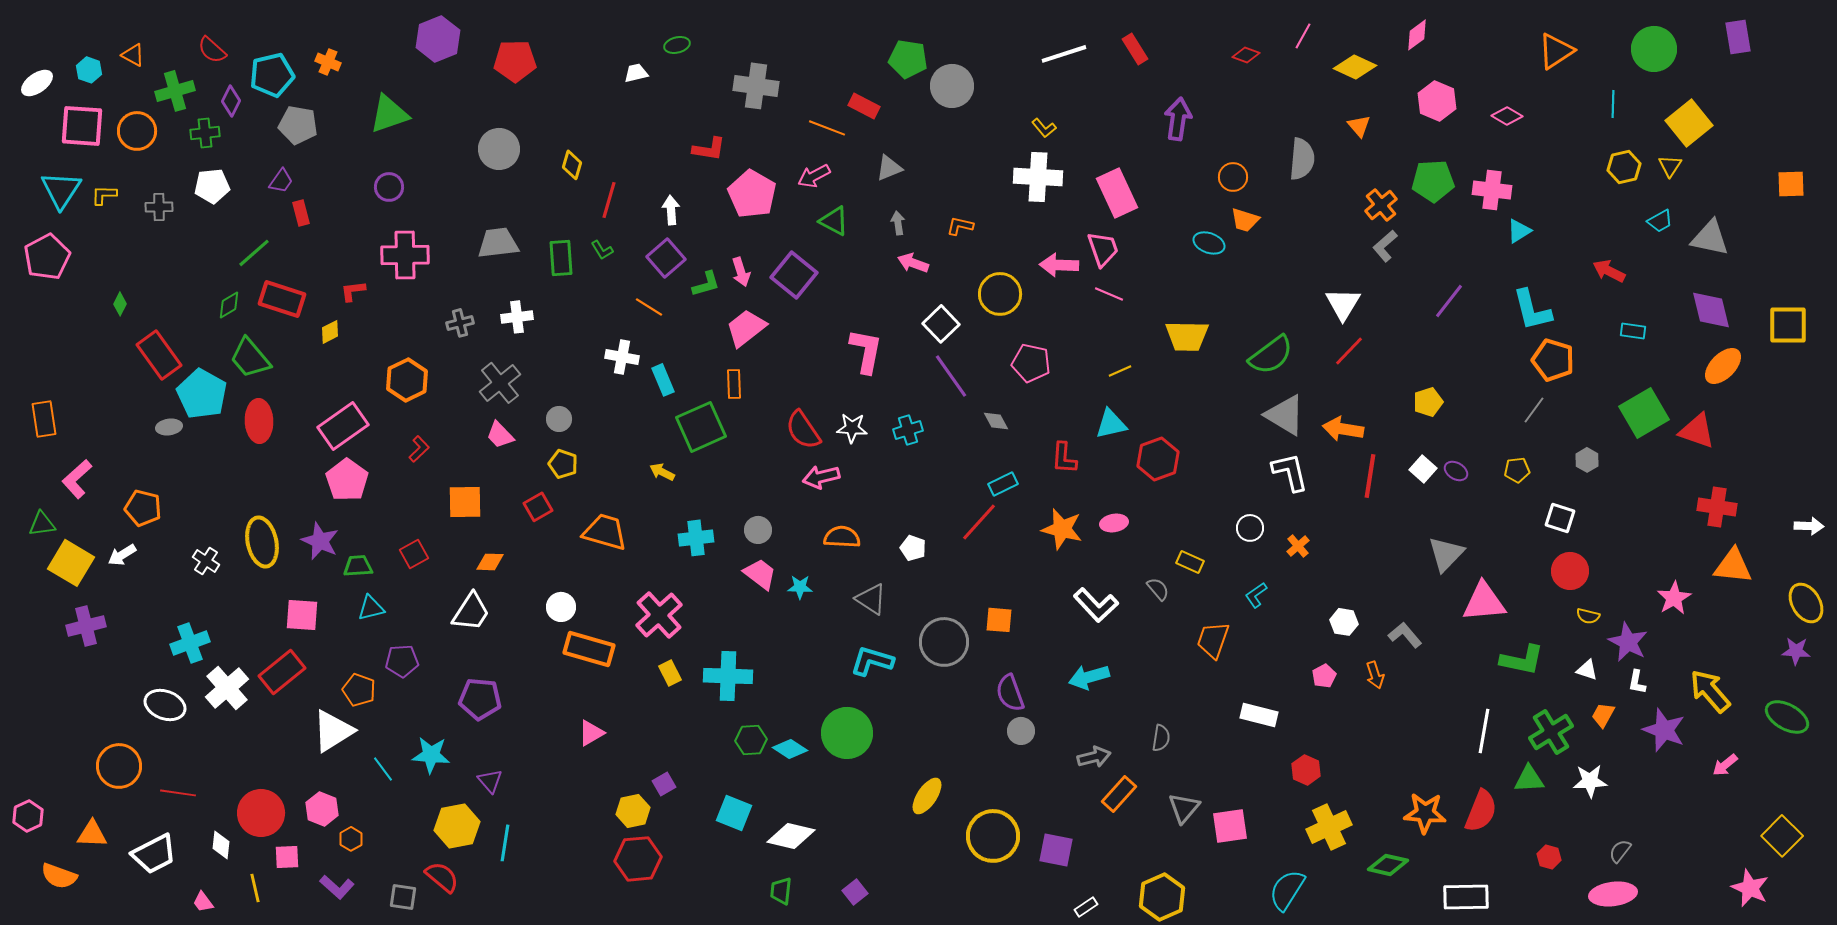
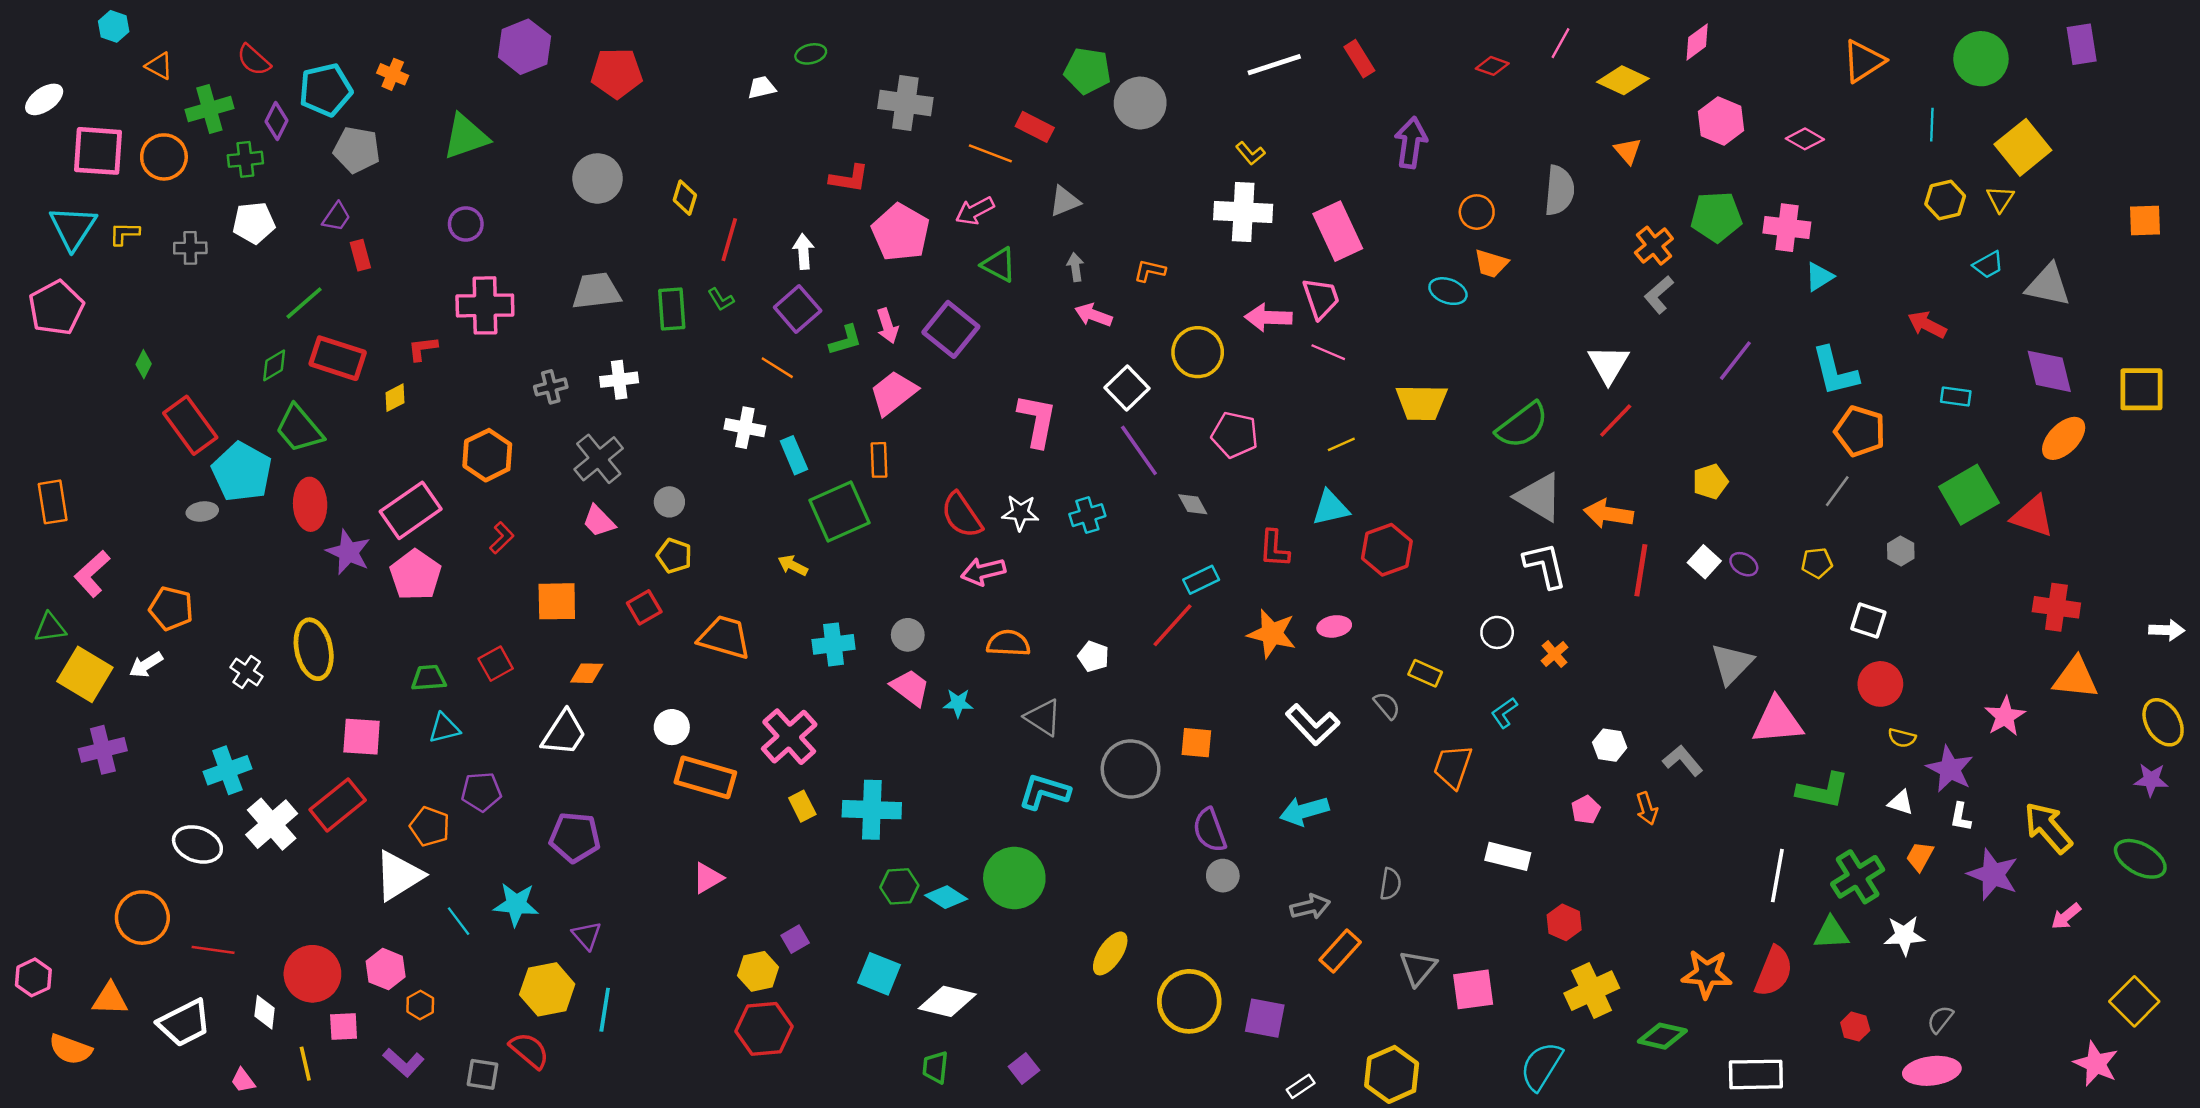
cyan hexagon: (89, 70) -> (114, 26), moved
purple star: (320, 541) -> (348, 552), moved

